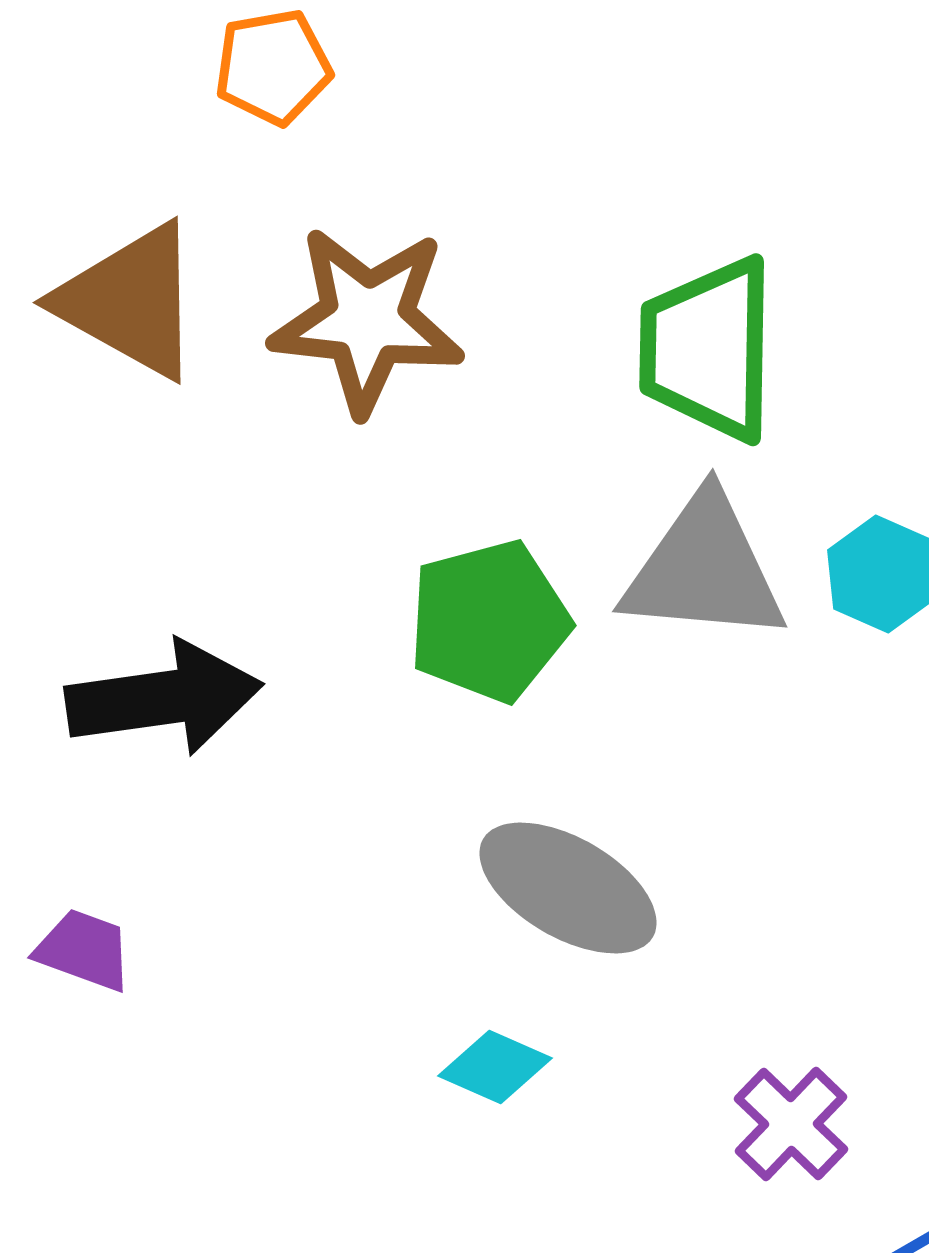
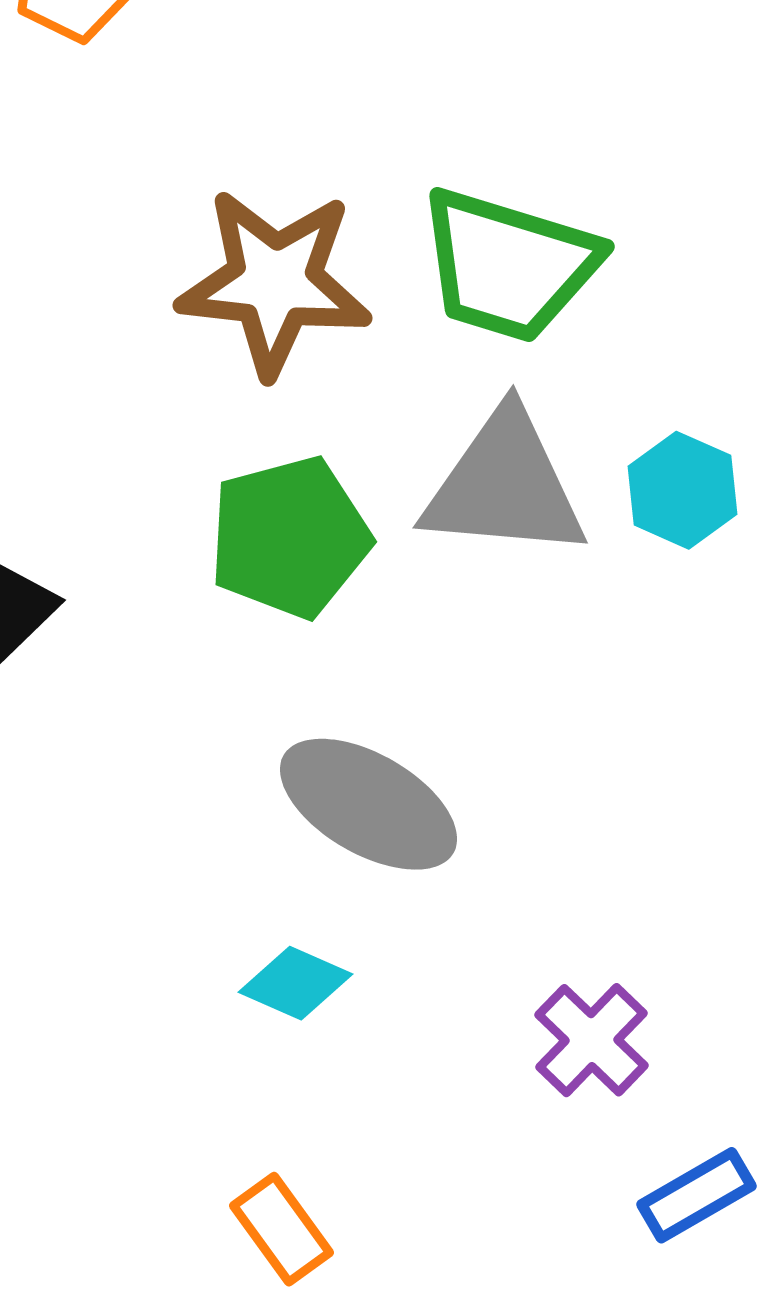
brown star: (367, 320) -> (274, 282), moved
green trapezoid: (708, 349) -> (508, 265), turned -74

